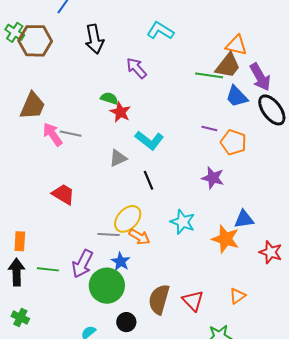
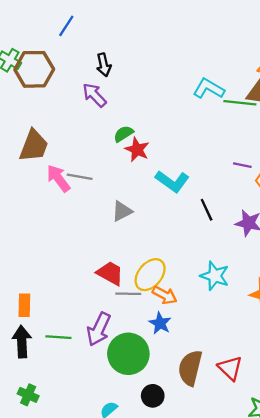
cyan L-shape: (160, 31) -> (209, 89), moved
black arrow: (94, 39) -> (104, 65), size x0.7
purple arrow: (136, 68) -> (94, 95), moved
green semicircle: (109, 98) -> (124, 134), turned -48
gray triangle: (118, 158) -> (122, 211), moved
black line: (148, 180) -> (207, 210), moved
red trapezoid: (63, 194) -> (110, 273), moved
blue star: (121, 262) -> (160, 323), moved

